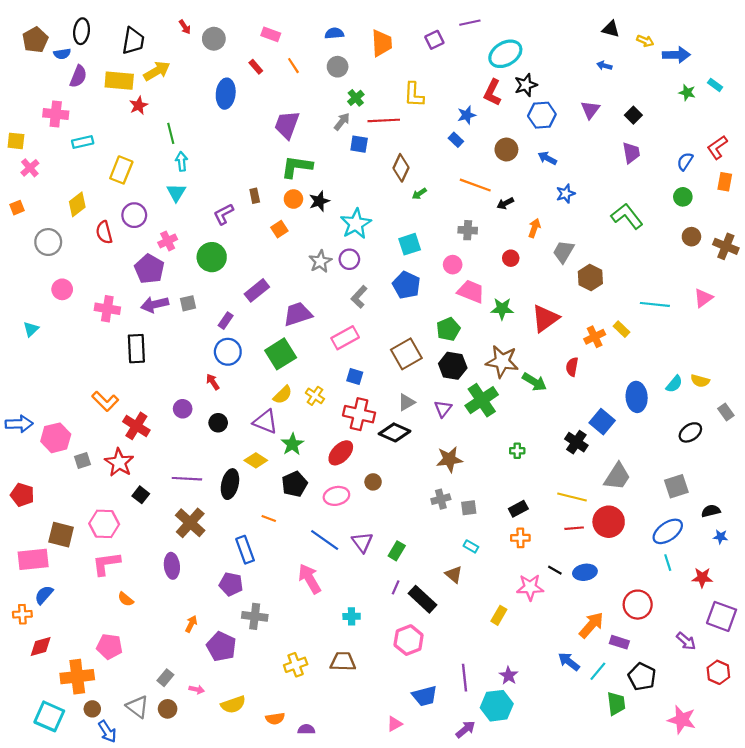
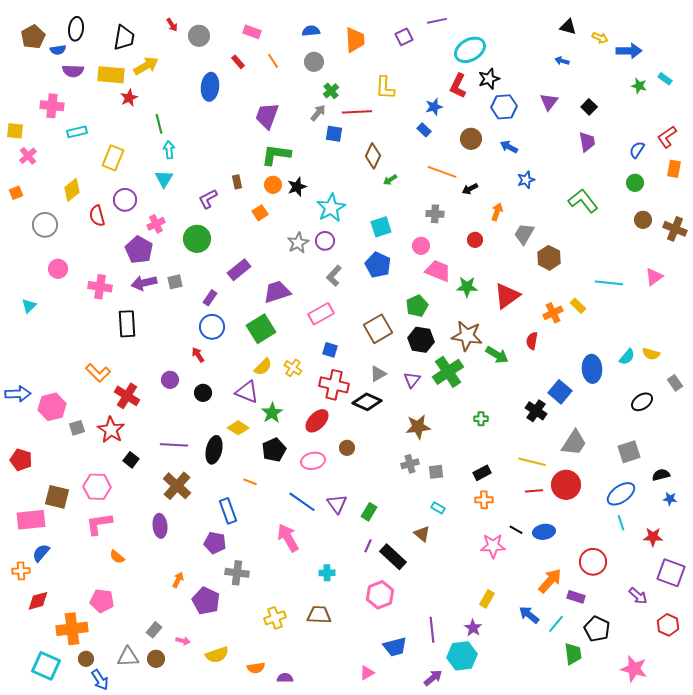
purple semicircle: (78, 76) -> (73, 71), turned 70
yellow rectangle: (499, 615) -> (487, 599), moved
gray triangle: (137, 707) -> (128, 657), turned -40

